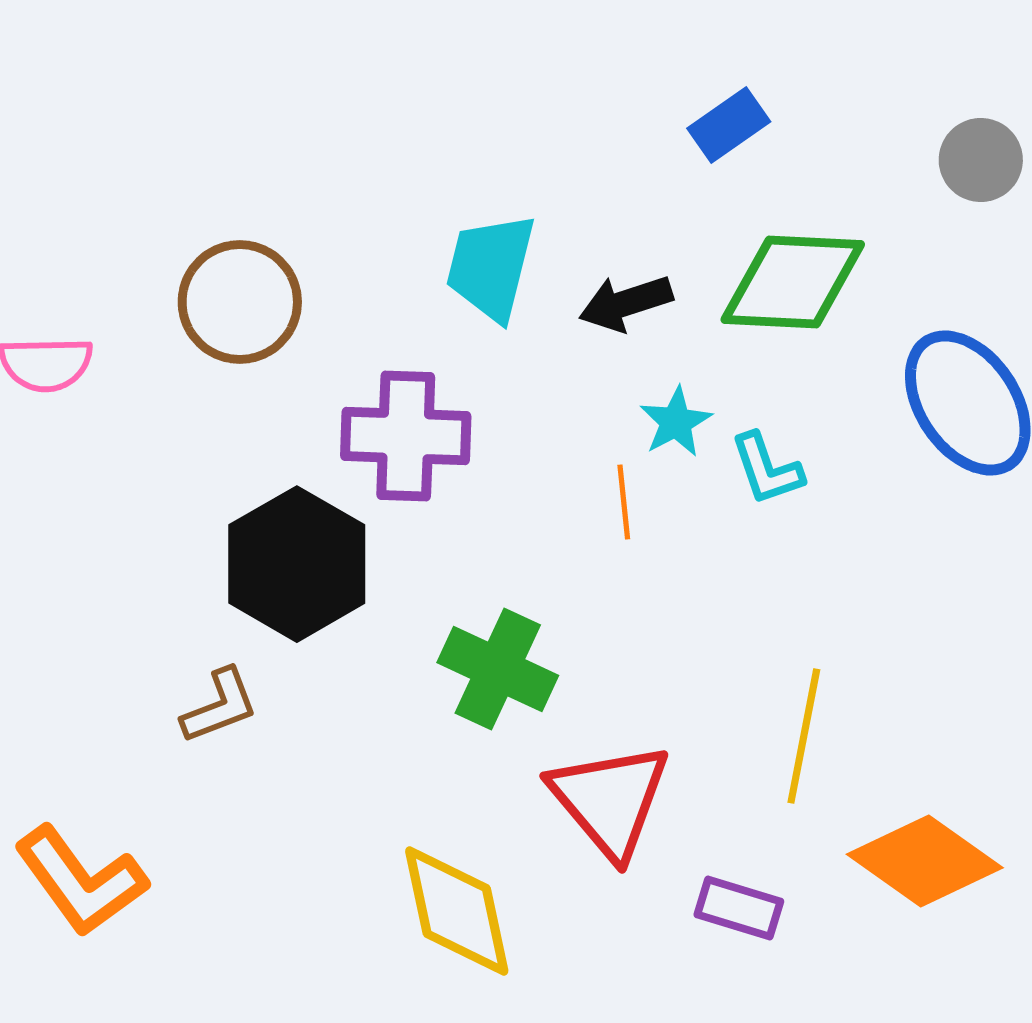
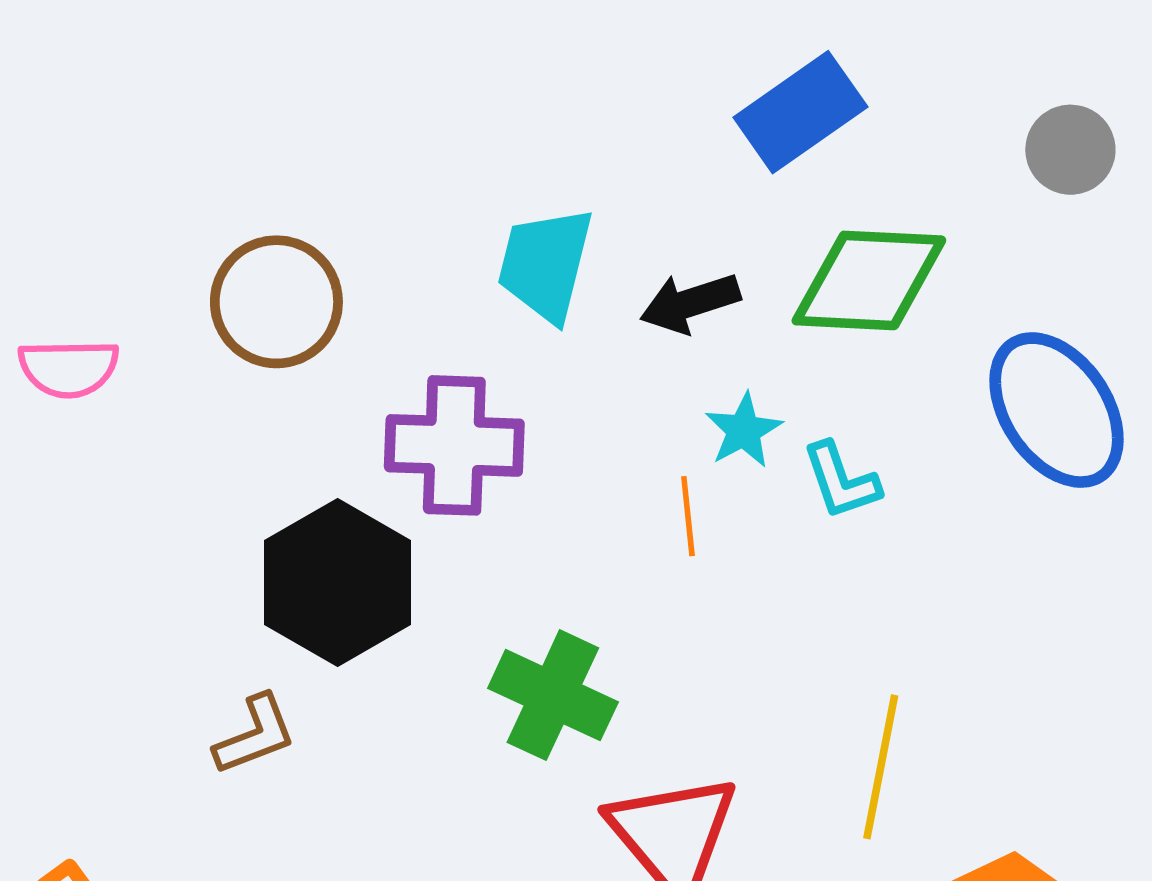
blue rectangle: (729, 125) -> (800, 112), size x1.5

